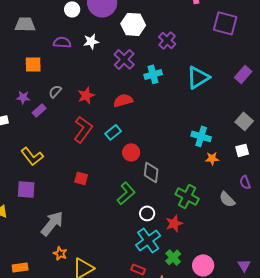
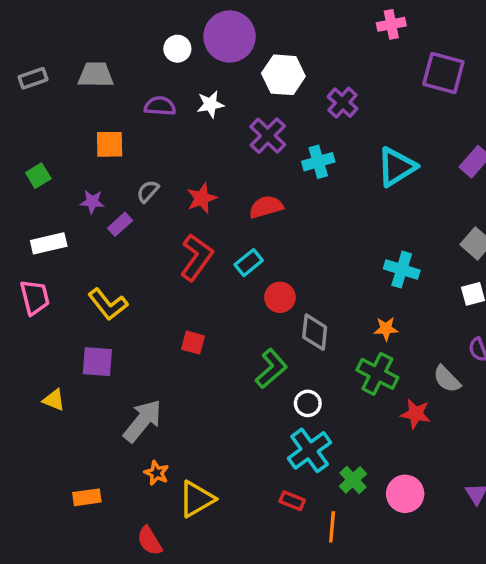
orange star: (212, 158) -> (386, 329), moved
red star: (174, 223) -> (416, 414), moved, turned 30

